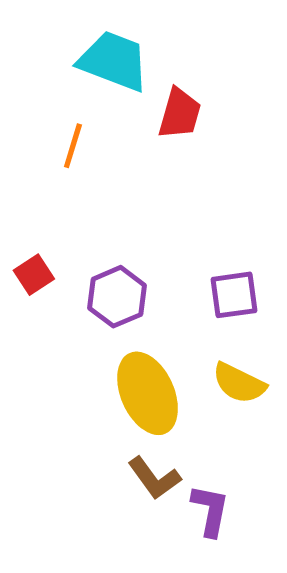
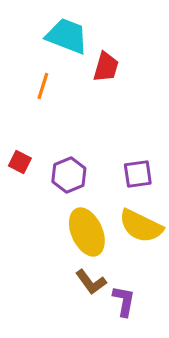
red square: (34, 275) -> (20, 162), turned -30
yellow semicircle: (239, 383) -> (141, 226), size x1.4

